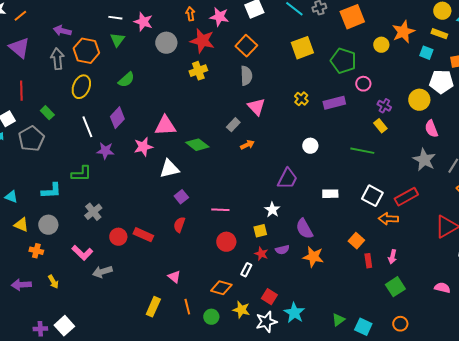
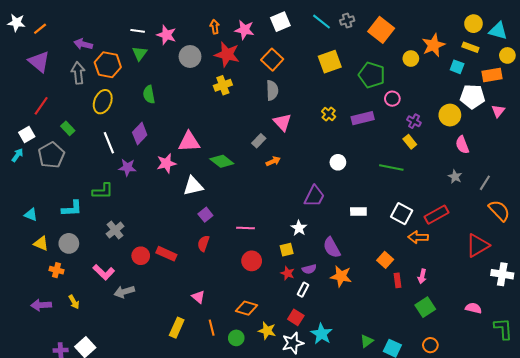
orange square: (352, 17) -> (381, 30), turned -30
green semicircle: (126, 80) -> (149, 94), turned 120
red line: (21, 91) -> (41, 106), turned 36
gray star: (424, 160) -> (455, 177), size x0.6
white rectangle: (246, 270) -> (303, 290), moved

